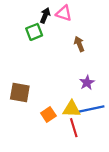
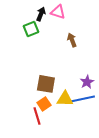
purple star: (87, 83) -> (87, 82), moved
brown square: (20, 92) -> (46, 84), moved
red line: (74, 128) -> (37, 116), moved

